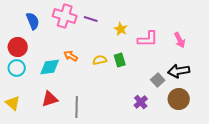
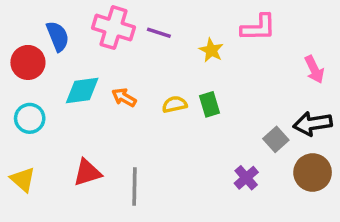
pink L-shape: (148, 39) -> (258, 28), moved
red circle: (18, 47) -> (28, 62), moved
cyan diamond: (50, 67) -> (82, 90), moved

